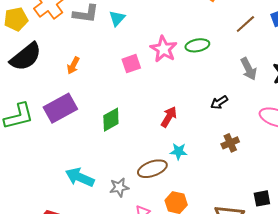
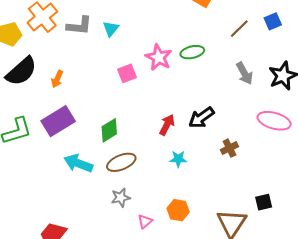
orange arrow: (73, 65) -> (57, 79), moved
black arrow: (219, 102) -> (201, 118), moved, size x1.5
brown ellipse: (152, 169) -> (121, 162), moved
cyan arrow: (80, 177) -> (78, 163), moved

